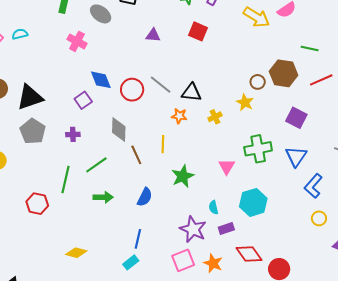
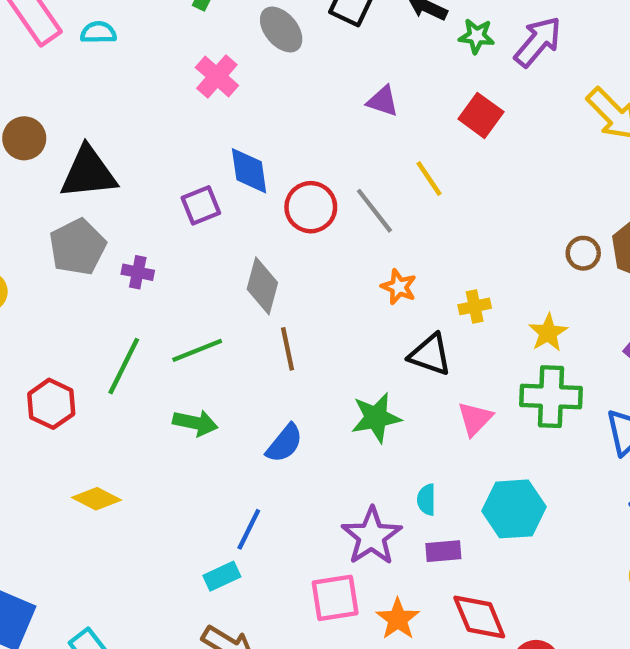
black triangle: (191, 92) -> (430, 355), moved
yellow star: (245, 102) -> (548, 333), moved
purple cross: (73, 134) -> (138, 272), moved
yellow line: (163, 144) -> (429, 179), moved, turned -48
yellow diamond: (76, 253) -> (96, 499), moved

